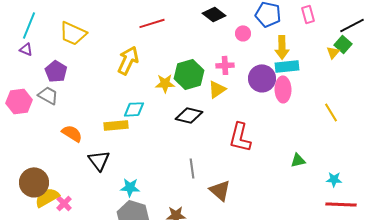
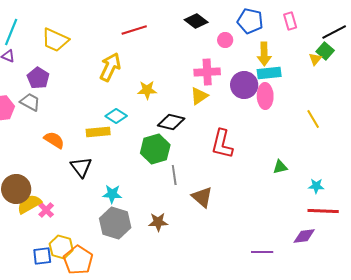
pink cross: (225, 65) -> (207, 72), size x1.4
green hexagon: (189, 74) -> (155, 149), moved
cyan diamond: (134, 109) -> (116, 116), turned 35

